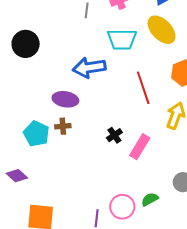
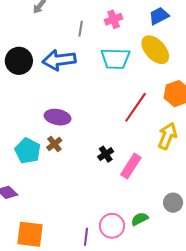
blue arrow: (89, 68) -> (59, 60), moved
red line: (143, 88) -> (136, 107), turned 52
brown cross: (63, 126) -> (54, 144), turned -35

